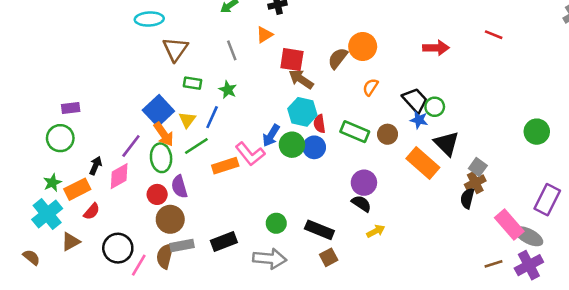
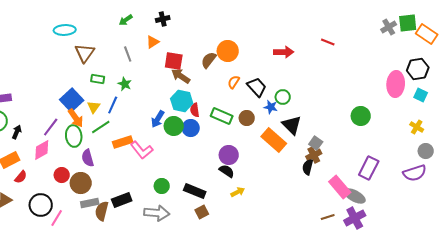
black trapezoid: (415, 100) -> (257, 87), moved
pink L-shape: (250, 154) -> (142, 150), moved
black arrow: (96, 166) -> (17, 132), moved
red circle: (157, 194) -> (62, 175), moved
brown semicircle: (165, 256) -> (102, 211), moved

